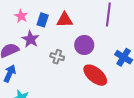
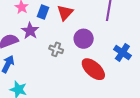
red triangle: (65, 20) -> (65, 13), turned -48

